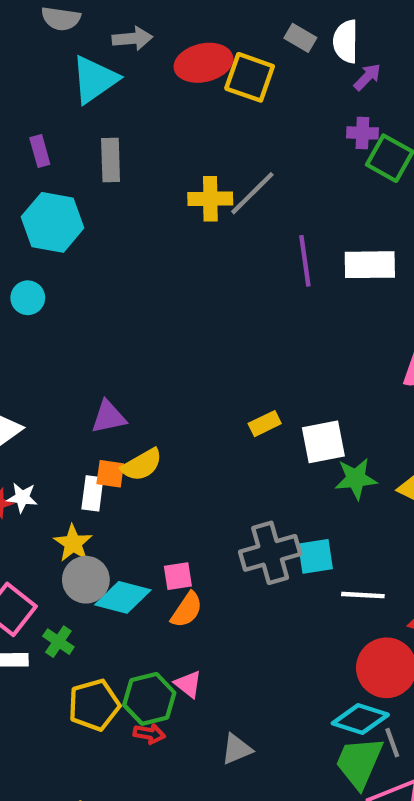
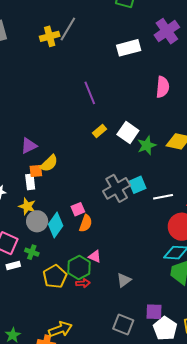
purple line: (305, 261) -> (90, 93), moved
white square: (323, 442) -> (128, 133), turned -30
cyan diamond: (123, 597) -> (56, 225), turned -55

